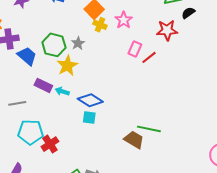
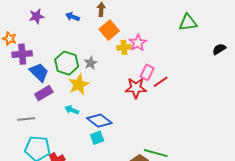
black semicircle: (188, 13) -> (219, 49), moved
yellow cross: (100, 25) -> (124, 47), moved, turned -32
red star: (167, 30) -> (136, 88), moved
purple rectangle: (43, 85) -> (44, 93), moved, turned -60
cyan square: (89, 117) -> (97, 138), turned -32

